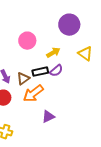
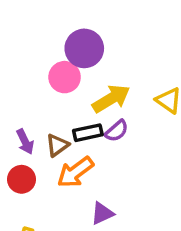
purple circle: (69, 25) -> (84, 48), moved
yellow arrow: (53, 53) -> (111, 99), size x1.5

